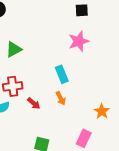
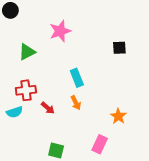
black square: (82, 10) -> (119, 48), moved
pink star: (79, 41) -> (60, 31), moved

